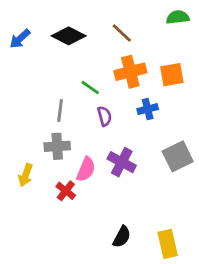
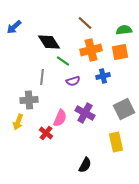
green semicircle: (178, 17) -> (124, 30), moved
black diamond: (69, 36) -> (49, 42), moved, turned 30
purple semicircle: (105, 116) -> (73, 81), turned 88
gray cross: (57, 146) -> (29, 100), moved
yellow rectangle: (168, 244) -> (116, 142), moved

